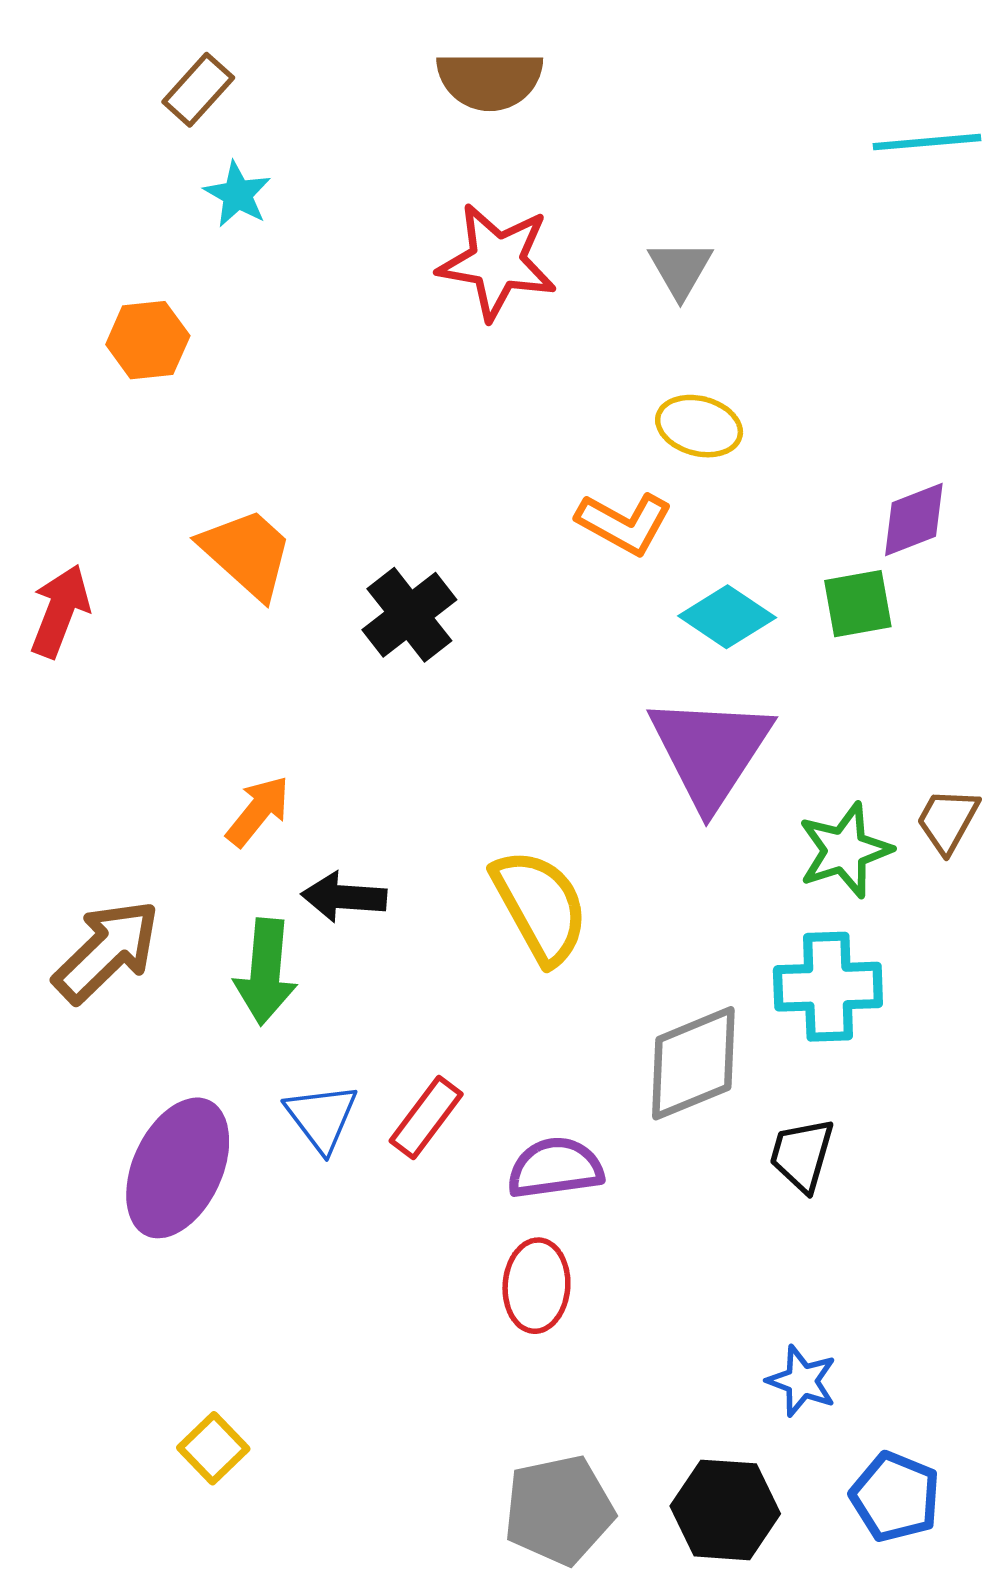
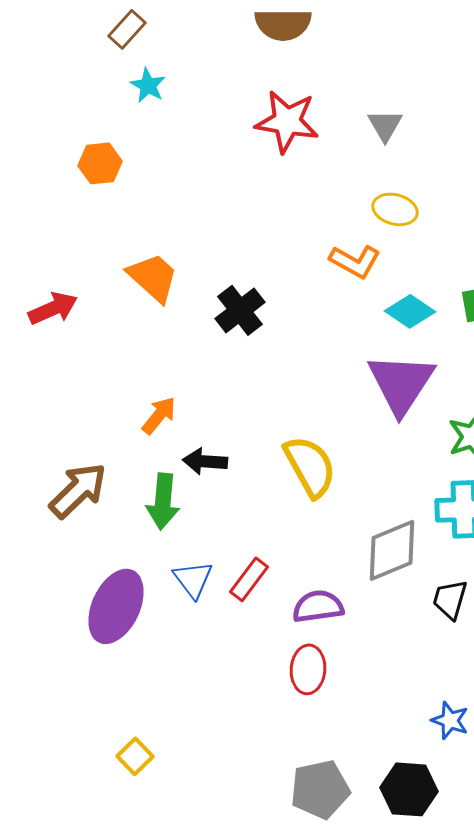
red arrow: (60, 611) -> (53, 308), turned 45

